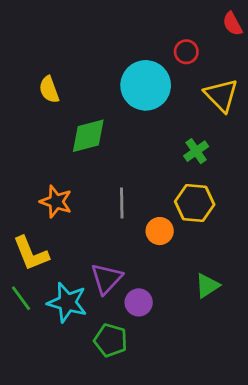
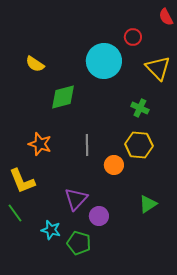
yellow semicircle: (49, 90) -> (35, 64), turned -36
green cross: (196, 151) -> (140, 108), turned -30
cyan star: (67, 302) -> (51, 230), moved, size x0.7

